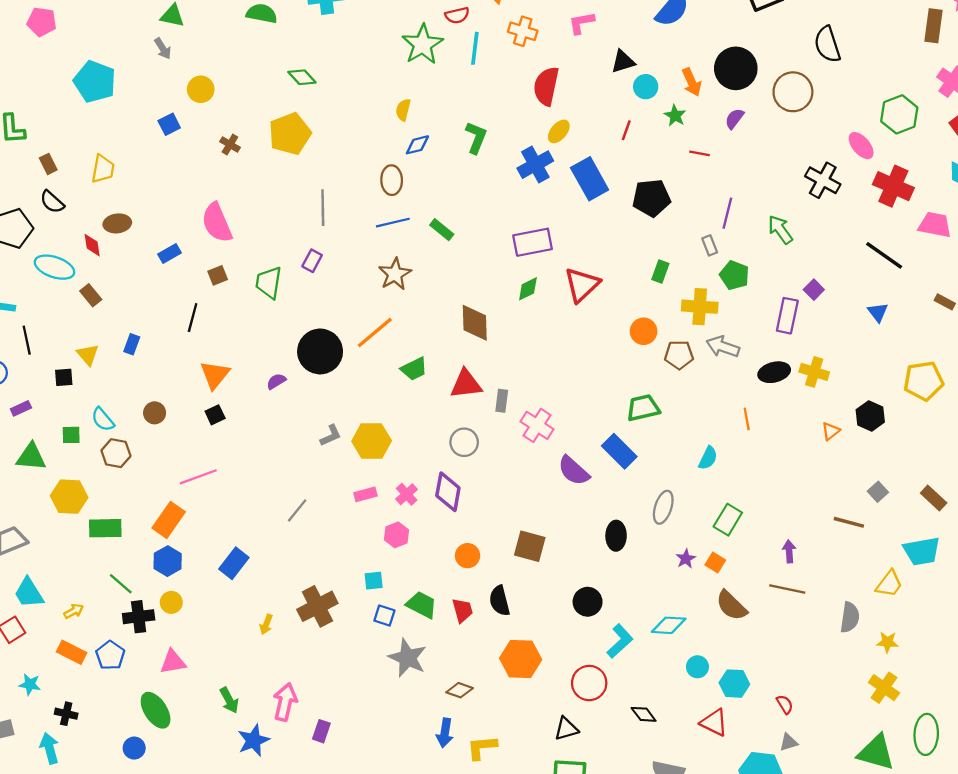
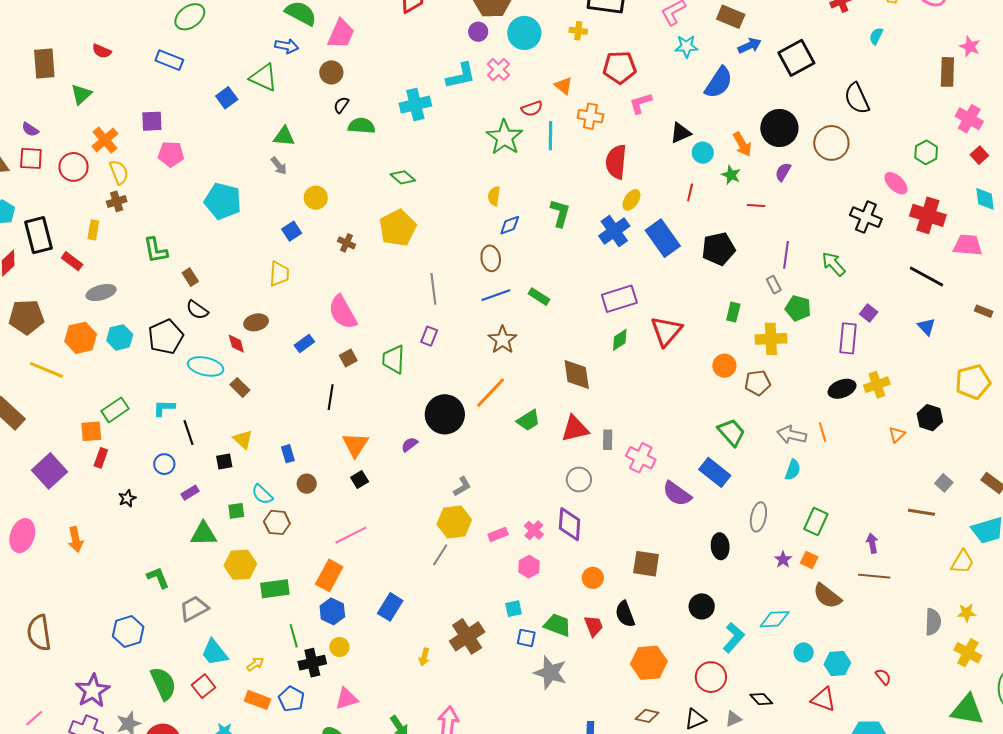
green hexagon: (899, 114) -> (926, 152), size x0.7
yellow trapezoid: (103, 169) -> (279, 274), moved
blue rectangle: (132, 344) -> (288, 454), moved, turned -30
gray arrow: (723, 347) -> (792, 435), moved
yellow cross: (814, 372) -> (877, 385), turned -30
green trapezoid: (643, 408) -> (731, 432), turned 68
yellow hexagon: (372, 441) -> (454, 522), moved
green line: (121, 584) -> (294, 636), turned 40
gray semicircle: (850, 617) -> (933, 622), moved
brown diamond: (460, 690) -> (647, 716), moved
gray triangle: (789, 742) -> (733, 719), moved

